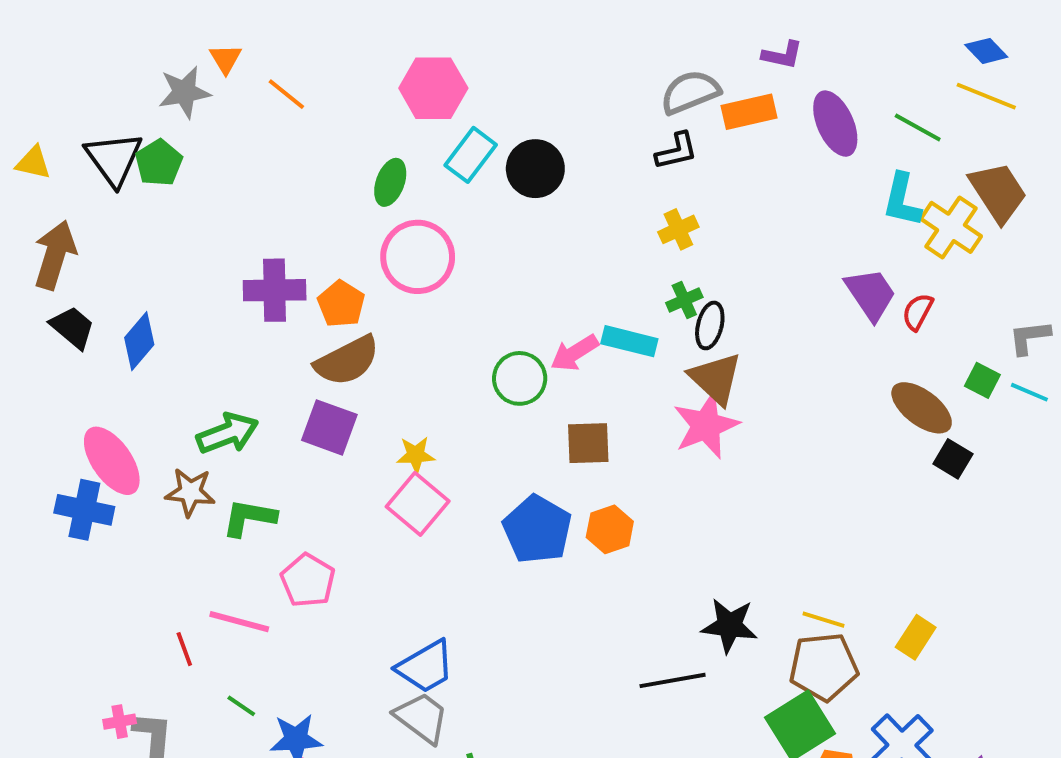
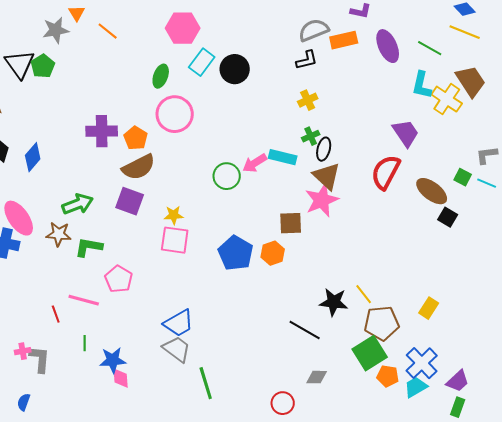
red semicircle: (918, 312) -> (386, 172), moved, size x1.8
brown square: (588, 443) -> (291, 223), moved
pink square: (418, 504) -> (175, 240), turned -32
yellow line: (824, 620) -> (364, 294), moved, turned 35
black line: (673, 680) -> (305, 330), turned 40
green line: (241, 706) -> (85, 343), turned 56

